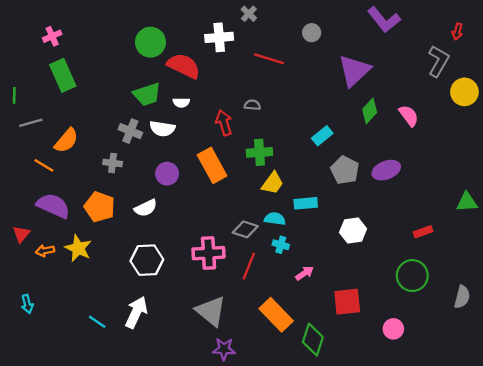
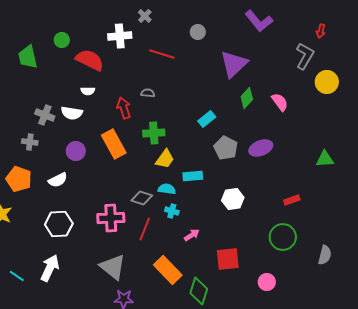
green circle: (150, 42) -> (62, 40), size x0.6
green trapezoid: (147, 94) -> (28, 57), moved, turned 95
green triangle: (467, 202) -> (325, 159), moved

